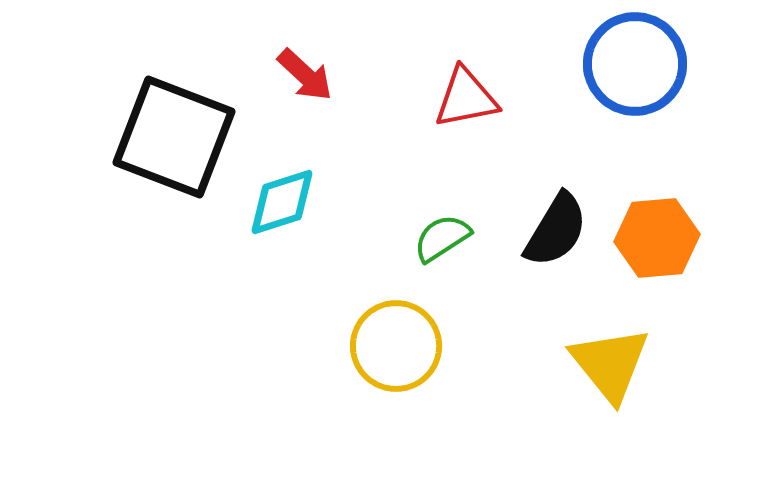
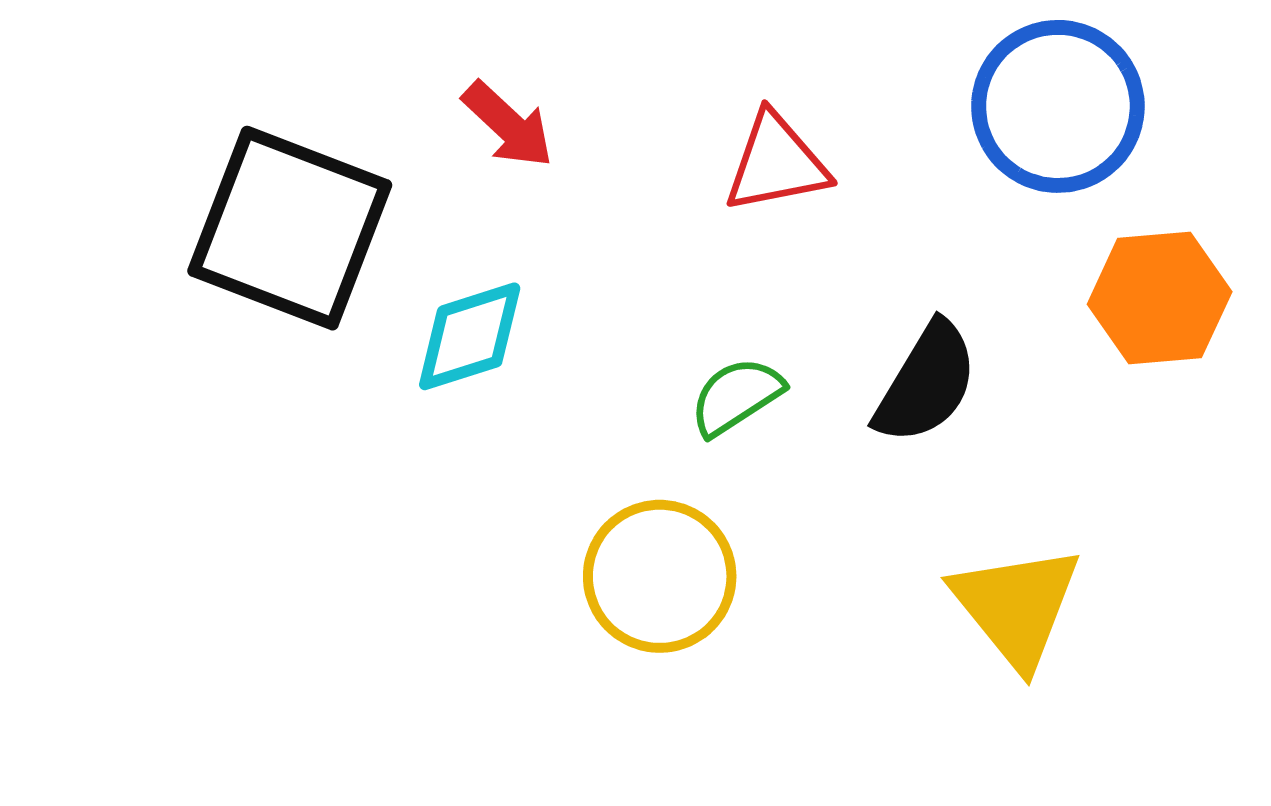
orange hexagon: (657, 238) -> (1160, 298), moved

